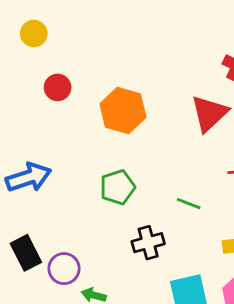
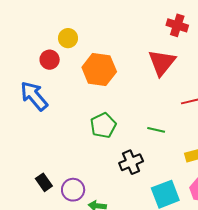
yellow circle: (34, 34) -> (68, 38), moved
blue arrow: (29, 177) -> (34, 96), moved, turned -104
black rectangle: (26, 253) -> (44, 182), size x0.7

